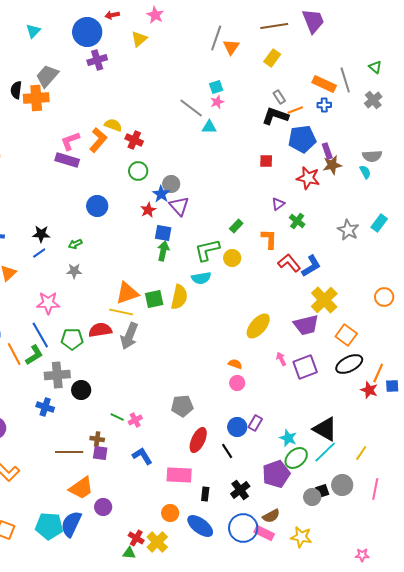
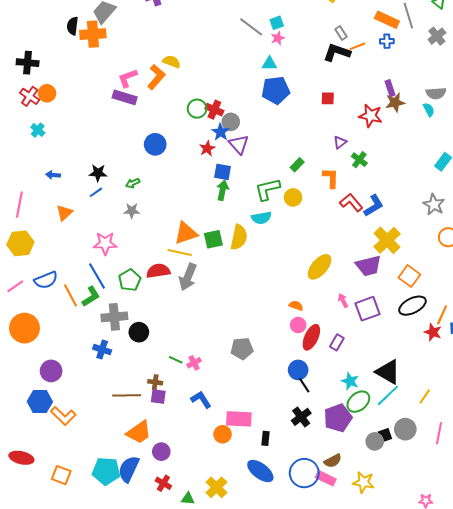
gray line: (191, 108) -> (251, 27), moved
blue pentagon: (302, 139) -> (276, 90), moved
red cross: (134, 140) -> (214, 110), moved
gray star: (348, 230) -> (434, 205), moved
green pentagon: (72, 339) -> (130, 280), turned -30
purple rectangle: (255, 423) -> (337, 342), moved
red ellipse: (198, 440) -> (311, 337), moved
black line: (227, 451) -> (304, 385), moved
black cross: (240, 490) -> (301, 417), moved
orange circle: (170, 513) -> (223, 434), moved
red cross: (136, 538) -> (163, 483), moved

